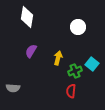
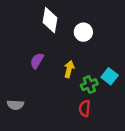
white diamond: (27, 17) -> (50, 20), moved
white circle: (78, 27) -> (83, 32), moved

